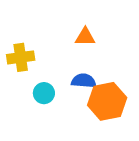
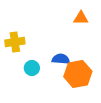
orange triangle: (85, 37) -> (81, 18), moved

